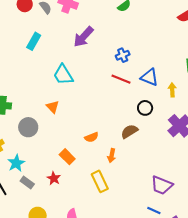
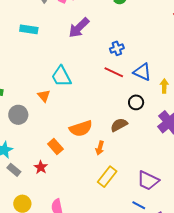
cyan rectangle: (34, 41) -> (29, 29), turned 66
cyan trapezoid: (63, 75) -> (61, 76), moved
orange semicircle: (91, 137) -> (81, 128), size x1.6
yellow rectangle: (100, 181) -> (107, 177), moved, turned 60

